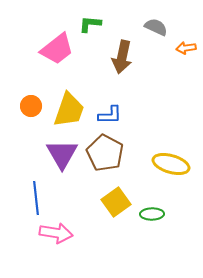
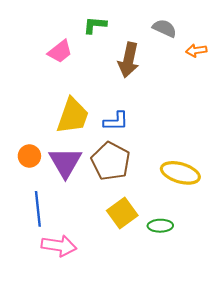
pink trapezoid: (57, 49) -> (60, 51), size x0.7
orange circle: (31, 106) -> (29, 156), moved

